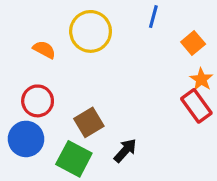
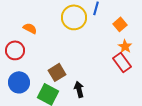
yellow circle: (91, 31) -> (74, 17), moved
red circle: (38, 101) -> (15, 50), moved
black arrow: (125, 151) -> (79, 89), turned -56

